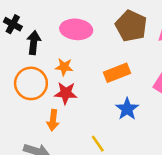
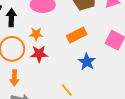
orange arrow: (53, 120) -> (14, 78), moved

